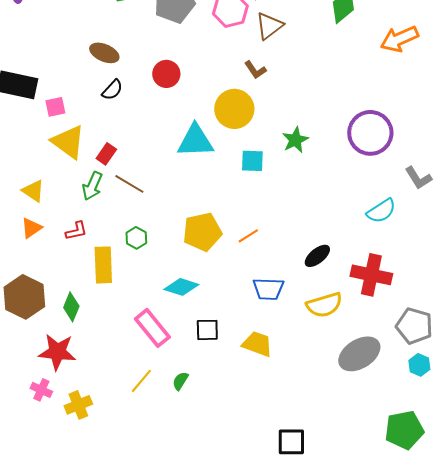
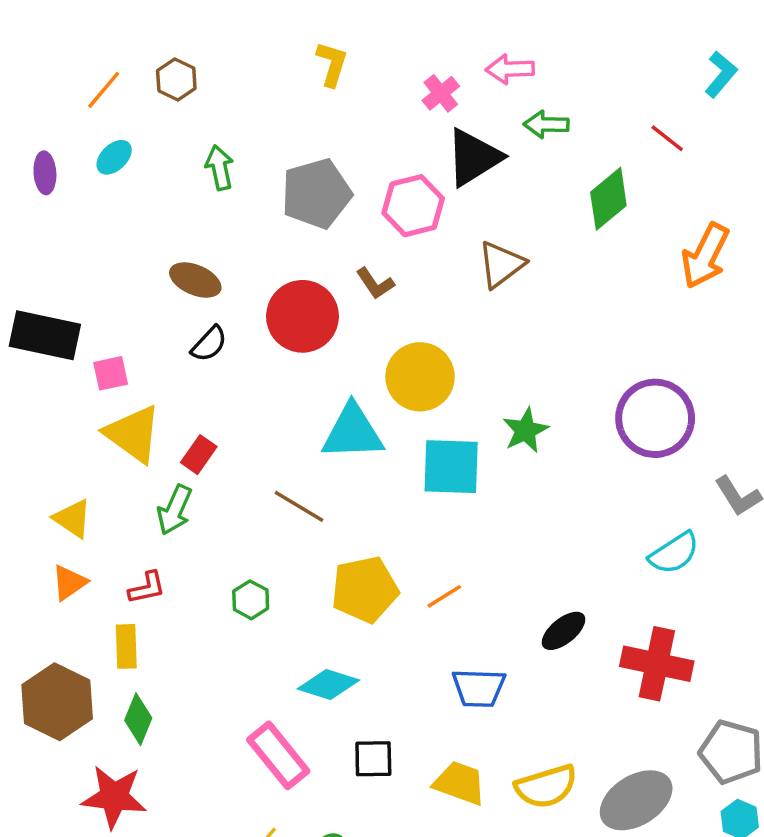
brown triangle: (269, 26) -> (501, 264), moved
orange arrow: (399, 39) -> (705, 256), turned -39
brown L-shape: (255, 70) -> (375, 283), moved
red circle: (166, 74) -> (302, 316), size x1.5
cyan square: (252, 161) -> (451, 467), size x1.5
brown line: (129, 184) -> (299, 506), moved
yellow rectangle: (103, 265) -> (126, 646), moved, size x0.7
yellow semicircle: (324, 305) -> (546, 786), moved

